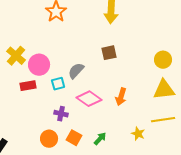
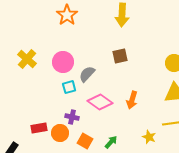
pink circle: (39, 65) -> (63, 62), moved
red rectangle: (28, 86) -> (39, 128), moved
orange circle: (49, 139) -> (60, 133), moved

